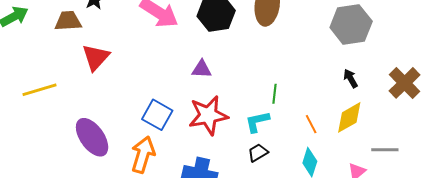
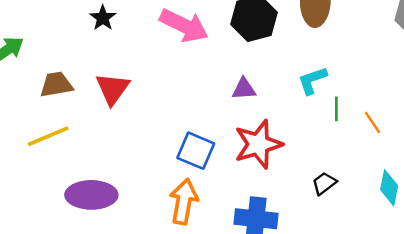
brown trapezoid: (68, 21) -> (56, 85), moved
cyan L-shape: (257, 122) -> (312, 80), moved
orange line: (311, 124) -> (372, 123), moved
purple ellipse: (92, 137) -> (91, 195), moved, turned -48

